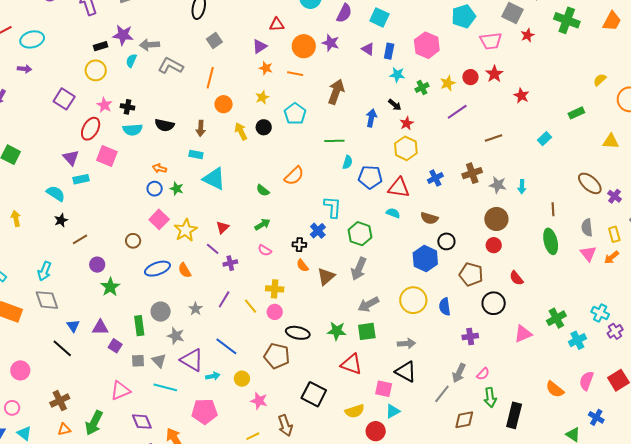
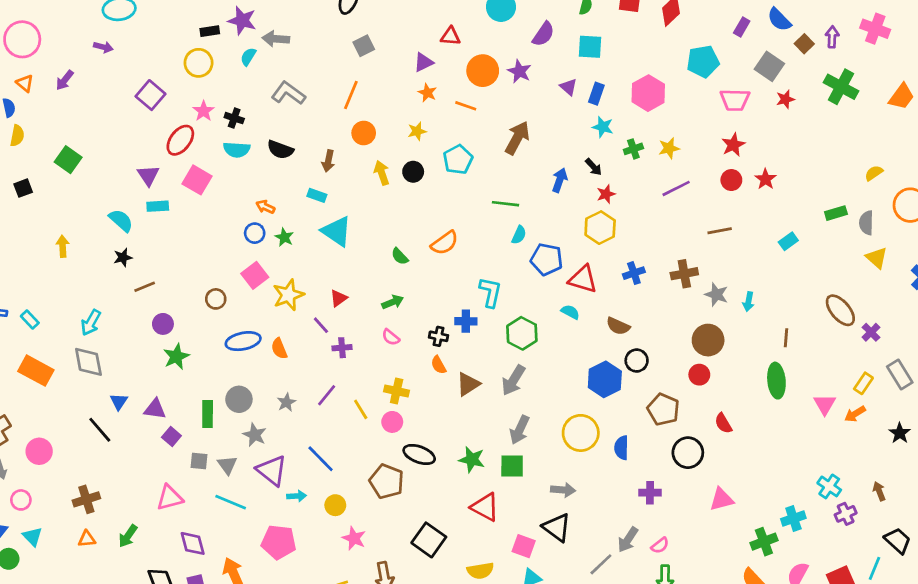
cyan square: (379, 17) -> (590, 47), turned -30
gray L-shape: (171, 66) -> (288, 93), moved
red circle: (470, 77) -> (731, 180), moved
yellow triangle: (611, 141) -> (877, 258), turned 30
gray semicircle: (587, 228) -> (866, 223), moved
blue cross: (318, 231) -> (466, 321), turned 35
yellow rectangle: (614, 234) -> (863, 383), turned 42
gray arrow: (368, 304) -> (520, 430), turned -45
green cross: (556, 318) -> (764, 542), moved
green arrow: (94, 423) -> (128, 536), size x0.7

